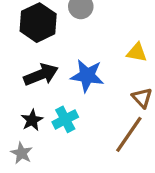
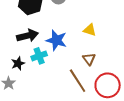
cyan cross: (65, 119) -> (39, 56), moved
brown line: (129, 134) -> (78, 81), turned -75

